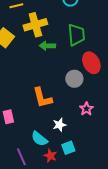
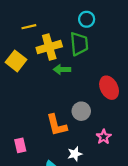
green trapezoid: (76, 35) -> (79, 44), moved
gray circle: (74, 79) -> (81, 111), moved

